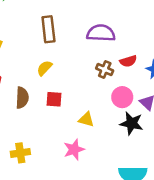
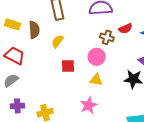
pink circle: (122, 97) -> (97, 57), moved
brown semicircle: (22, 98) -> (34, 30), moved

